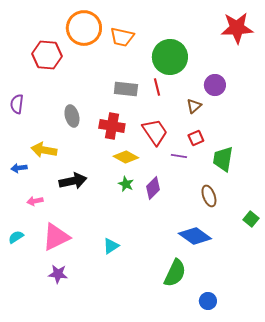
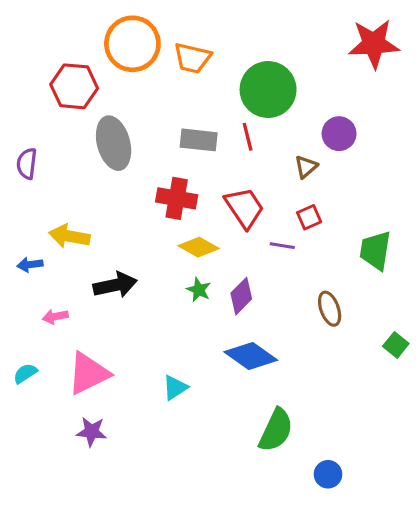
gray ellipse: (72, 116) -> (114, 143), moved, size x1.5
green trapezoid: (223, 159) -> (375, 250), moved
blue diamond: (195, 236) -> (251, 356), moved

